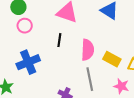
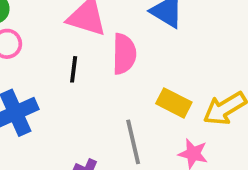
pink semicircle: (88, 50) -> (124, 54), moved

